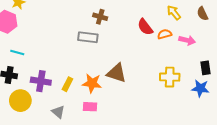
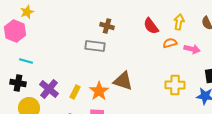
yellow arrow: (174, 13) -> (179, 22), turned 49
red semicircle: (145, 27) -> (151, 26), moved
purple cross: (41, 81) -> (49, 89), turned 30
orange star: (92, 83) -> (99, 91), turned 30

